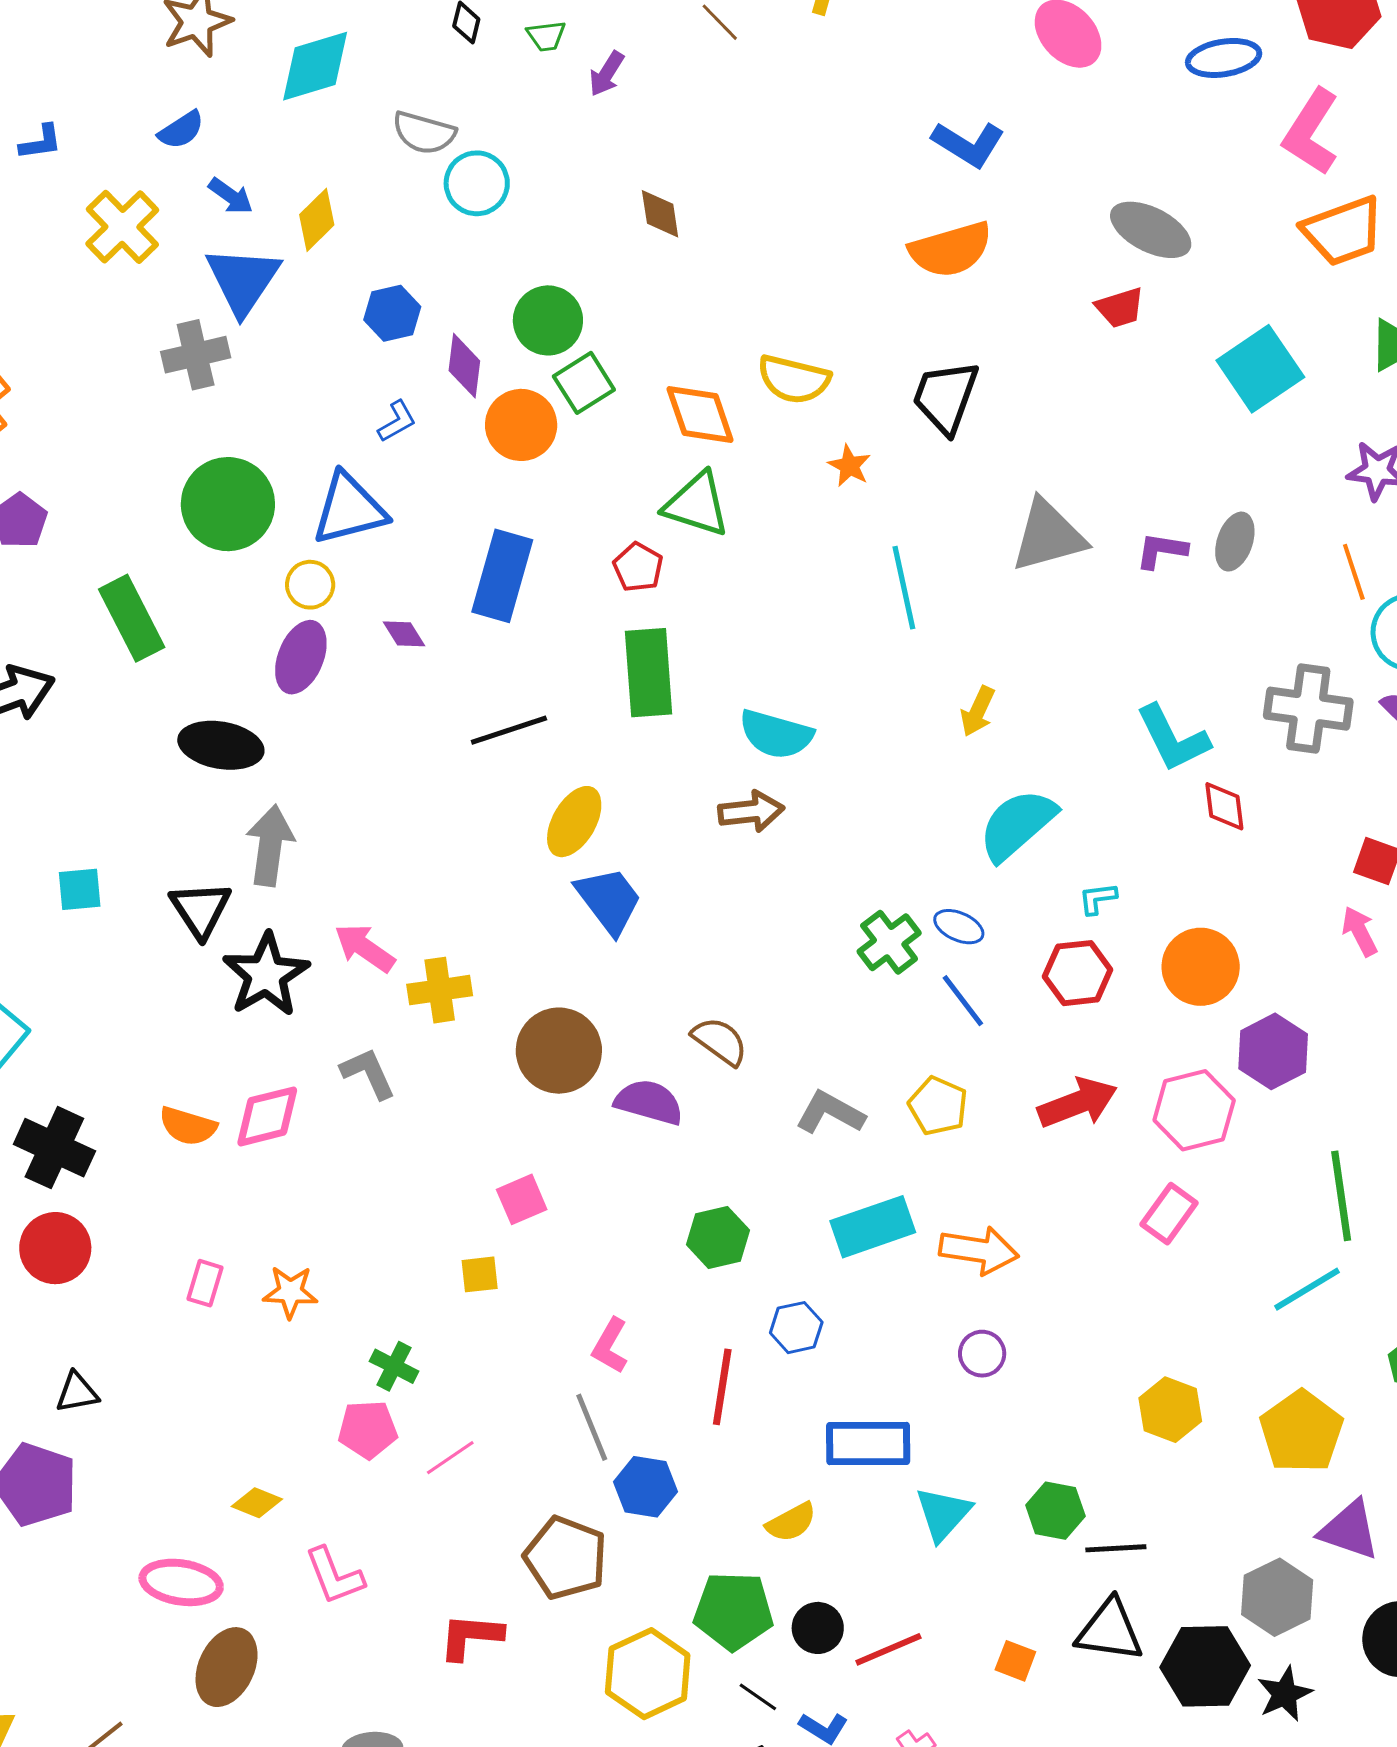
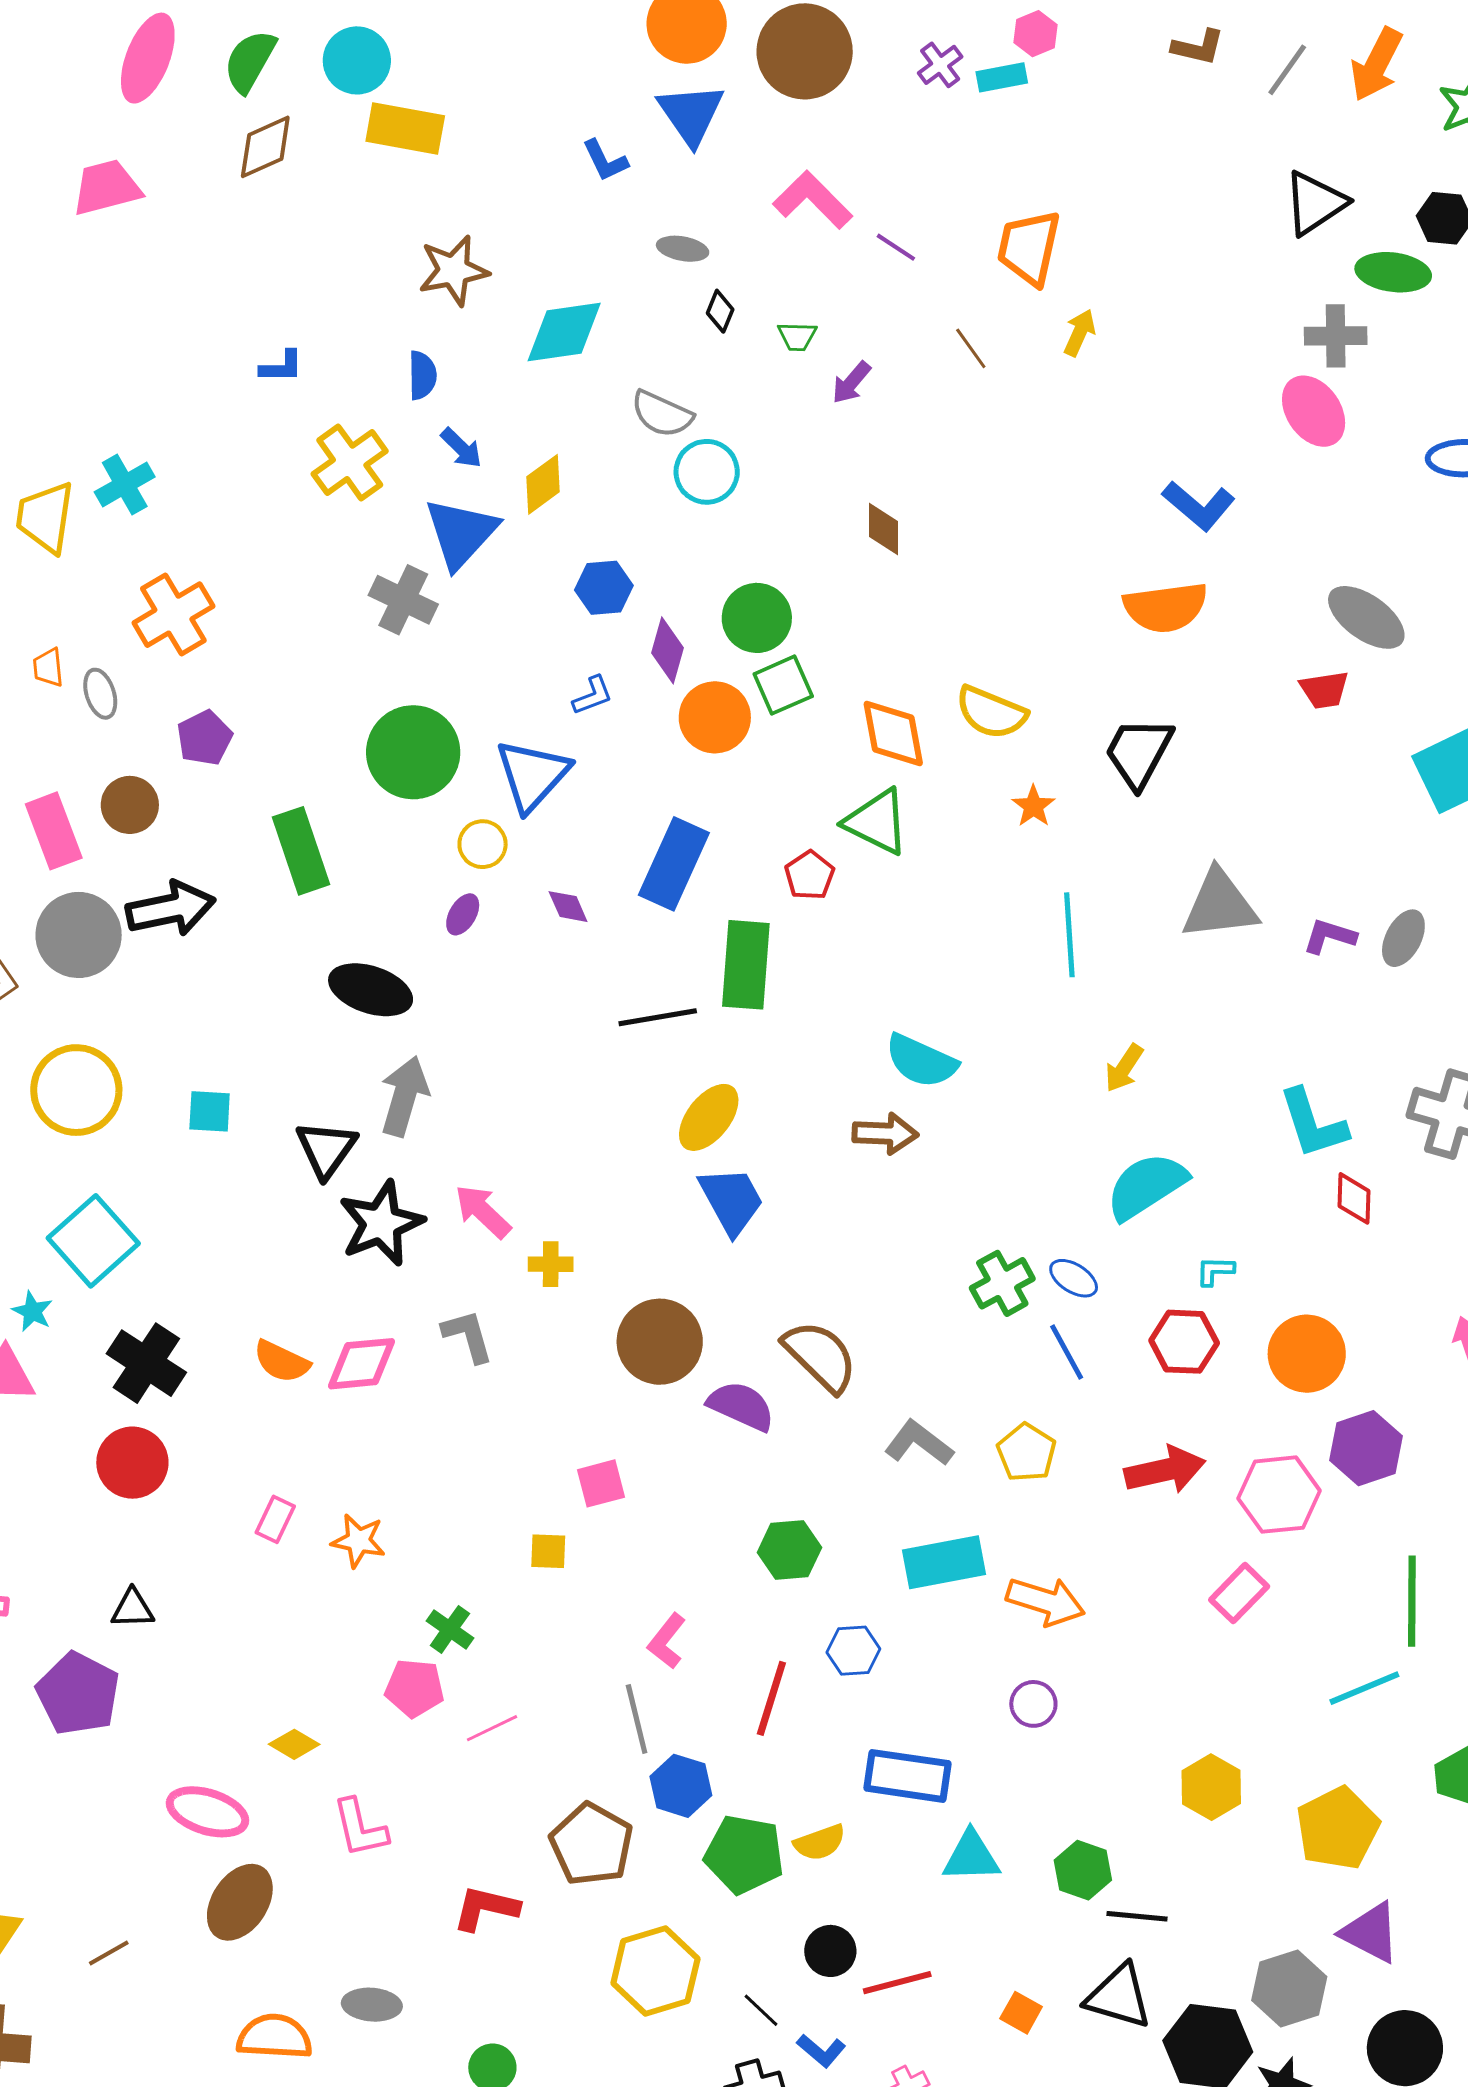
blue semicircle: (181, 130) -> (422, 375), turned -66
gray cross: (196, 355) -> (403, 600), turned 30
blue triangle: (349, 509) -> (532, 775), turned -42
purple ellipse: (301, 657) -> (463, 914), size x0.6
green rectangle: (649, 673) -> (746, 965), moved
yellow cross: (440, 990) -> (551, 1264), size x0.7
brown semicircle: (720, 1041) -> (820, 1356), size x1.4
cyan triangle: (943, 1514) -> (971, 1857), turned 38
green pentagon: (733, 1611) -> (744, 1854), moved

